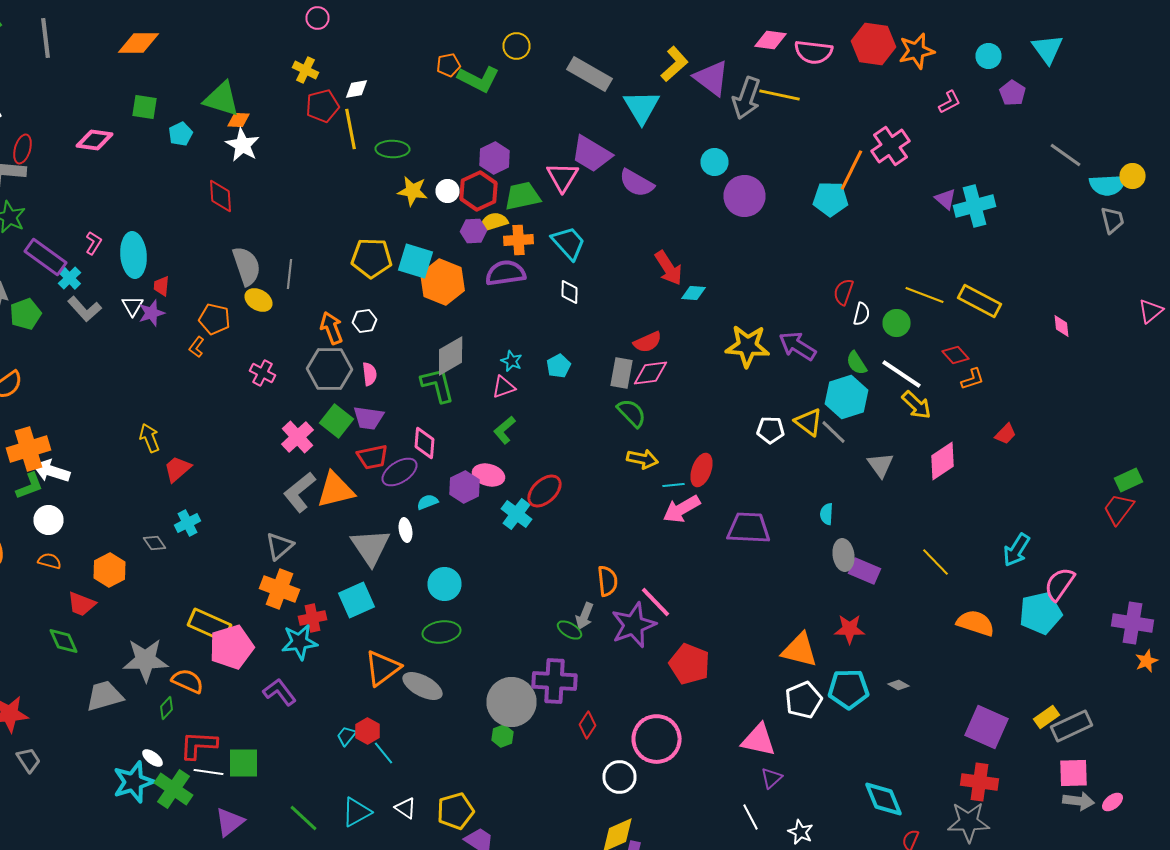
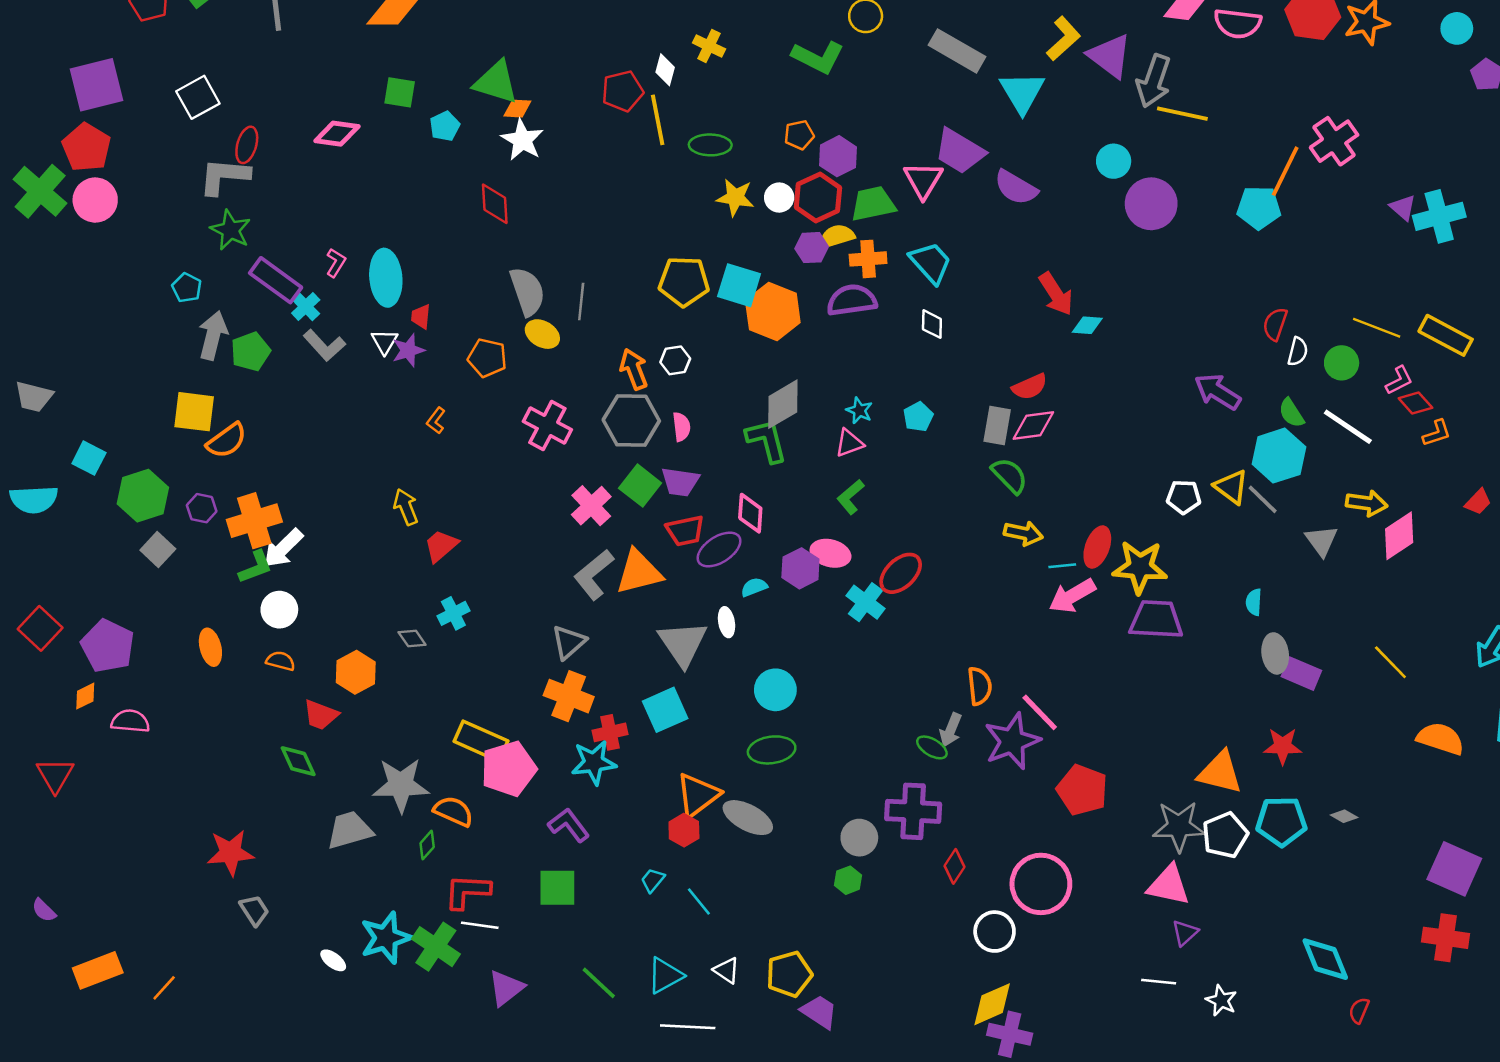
orange pentagon: (448, 65) -> (799, 135), moved
yellow cross: (306, 70) -> (709, 46), moved
white diamond: (356, 89) -> (665, 70), turned -65
yellow line: (780, 95) -> (1182, 114), moved
pink L-shape: (950, 102) -> (1399, 380), moved
yellow star: (748, 346) -> (1140, 567), moved
orange L-shape: (196, 347) -> (436, 420), moved
pink cross: (262, 373) -> (547, 425), size x1.5
yellow arrow: (916, 405) -> (1367, 503), moved, turned -36
white arrow: (52, 471) -> (283, 548), turned -63
gray circle: (512, 702) -> (859, 838), size x0.6
red hexagon: (368, 731) -> (684, 830), moved
white ellipse: (152, 758) -> (333, 960), moved
green square: (244, 763) -> (557, 888), moved
white line: (750, 817) -> (1159, 982), turned -56
gray star: (968, 822) -> (1179, 826), moved

